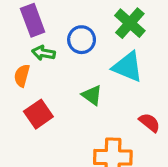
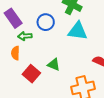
green triangle: (92, 95) -> (54, 65), moved

